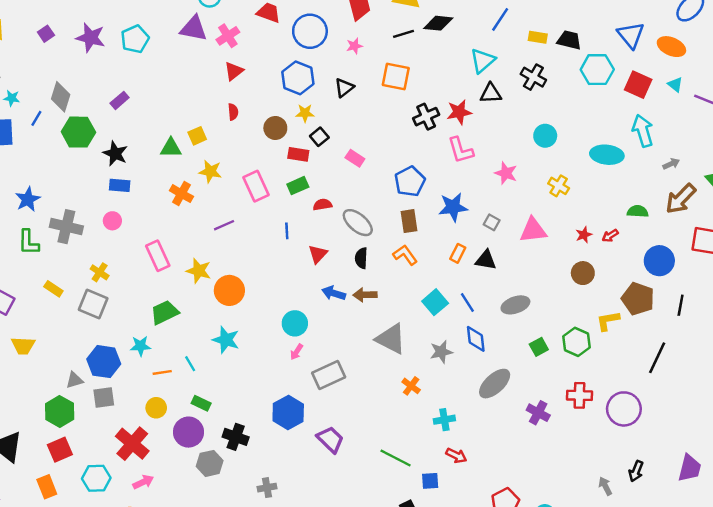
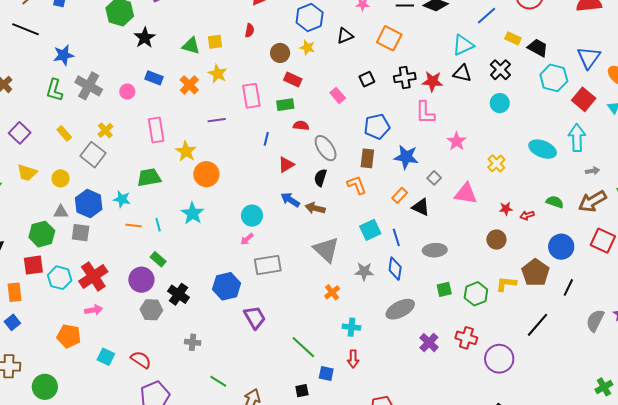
cyan circle: (545, 136) -> (500, 103), moved
black square: (319, 137) -> (367, 79), moved
blue rectangle: (120, 185) -> (154, 78), moved
yellow circle: (156, 408) -> (61, 178), moved
red arrow: (456, 456) -> (353, 359), turned 48
cyan hexagon: (96, 478) -> (60, 278), moved

